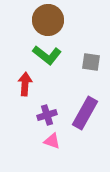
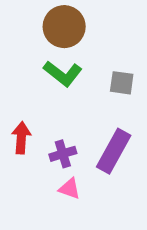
red arrow: (25, 84) -> (21, 138), moved

